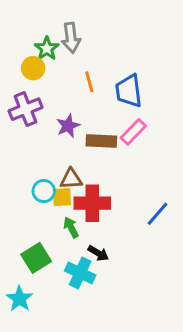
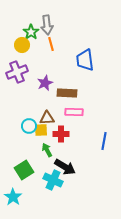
orange line: (89, 82) -> (51, 44), moved
pink rectangle: (133, 132) -> (74, 112), moved, turned 48
red cross: (92, 203) -> (61, 134), size x0.7
blue line: (157, 214) -> (104, 141), turned -30
black arrow: (98, 253) -> (65, 167), size x1.5

